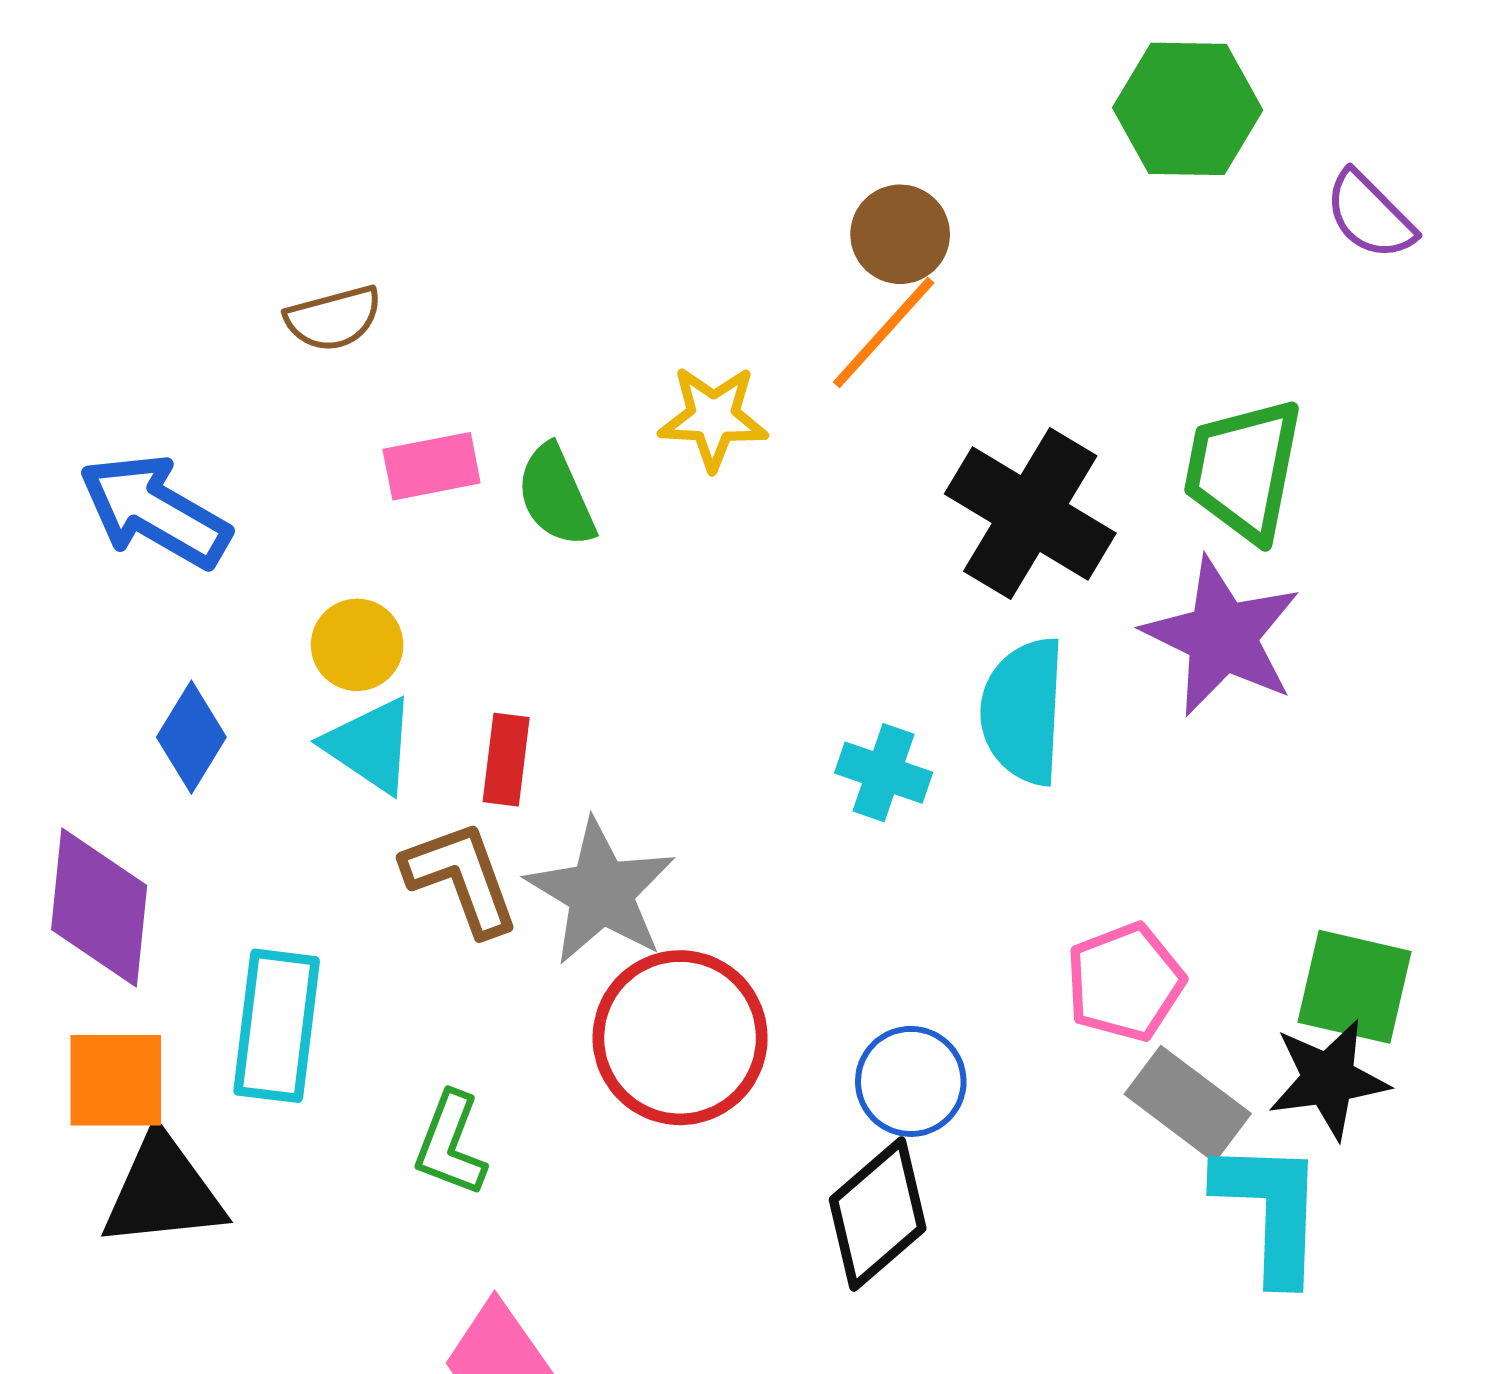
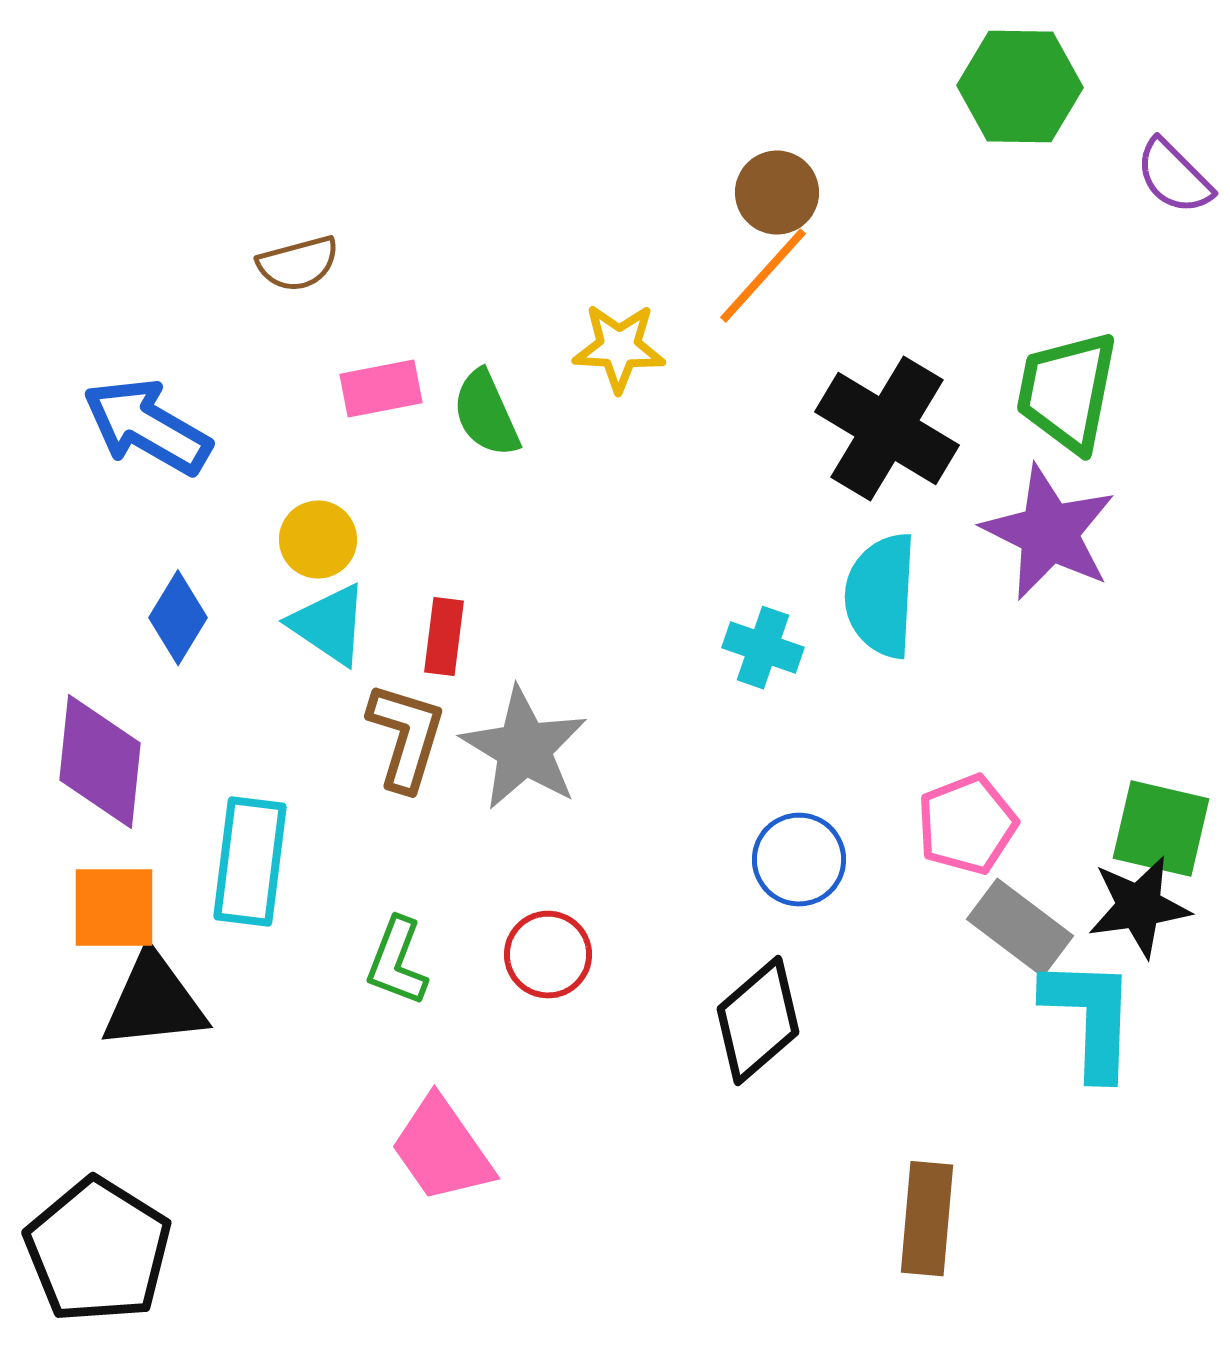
brown L-shape: (461, 878) -> (406, 737), turned 37
red circle: (680, 1038) -> (548, 955), moved, size x0.6
blue circle: (911, 1081) -> (799, 860), moved

